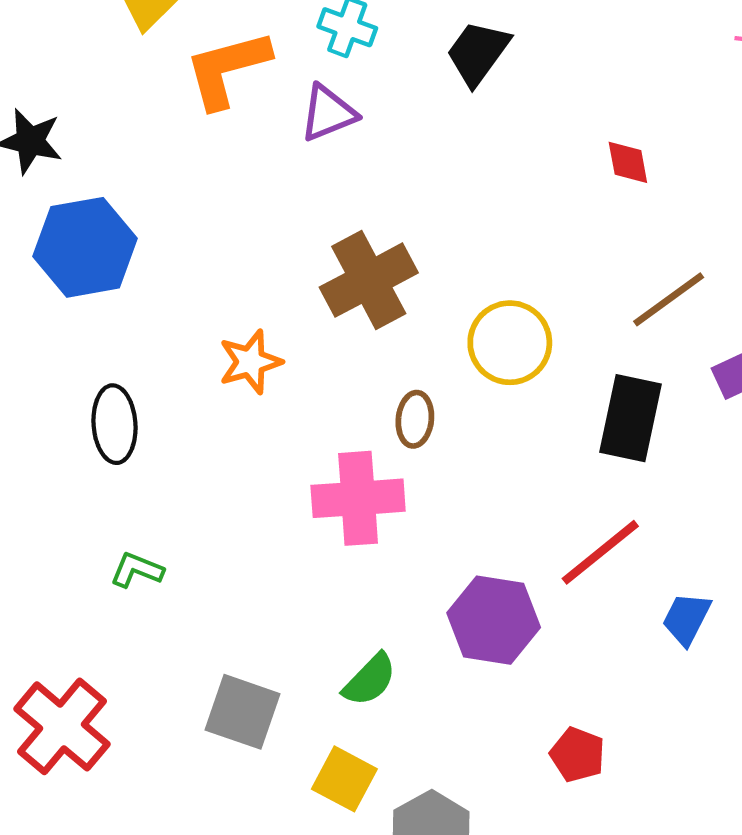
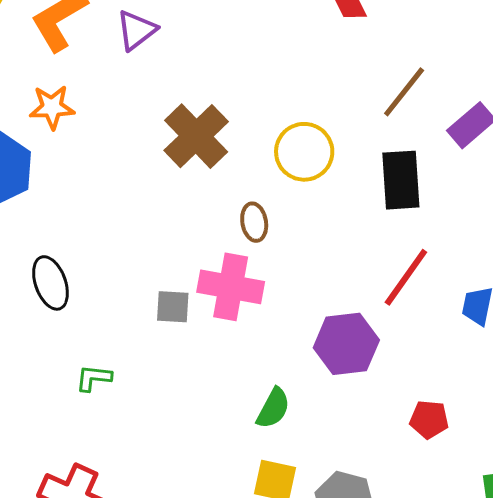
orange star: (250, 362) -> (52, 107), moved, turned 30
pink cross: (358, 498) -> (231, 287), turned 30
gray square: (242, 712) -> (173, 307), moved, size x0.7

